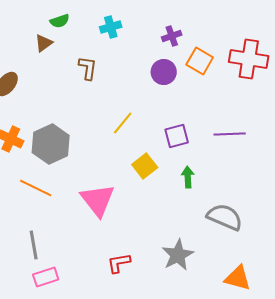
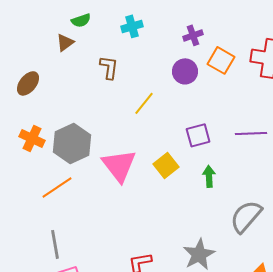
yellow line: (123, 123) -> (144, 103), moved
orange line: (36, 188) -> (57, 187), turned -60
pink triangle: (98, 200) -> (119, 165), moved
gray semicircle: (225, 217) -> (246, 216), turned -72

